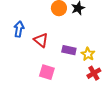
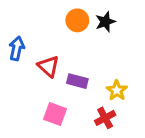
purple rectangle: (69, 50) -> (77, 81), moved
red cross: (94, 73) -> (105, 118), moved

